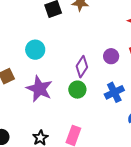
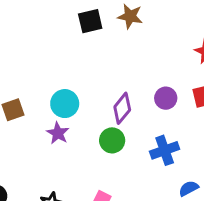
cyan circle: (35, 50) -> (65, 104), moved
purple star: (39, 89) -> (58, 133), size x0.6

